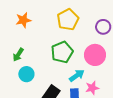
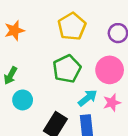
pink star: (92, 88) -> (112, 103), moved

